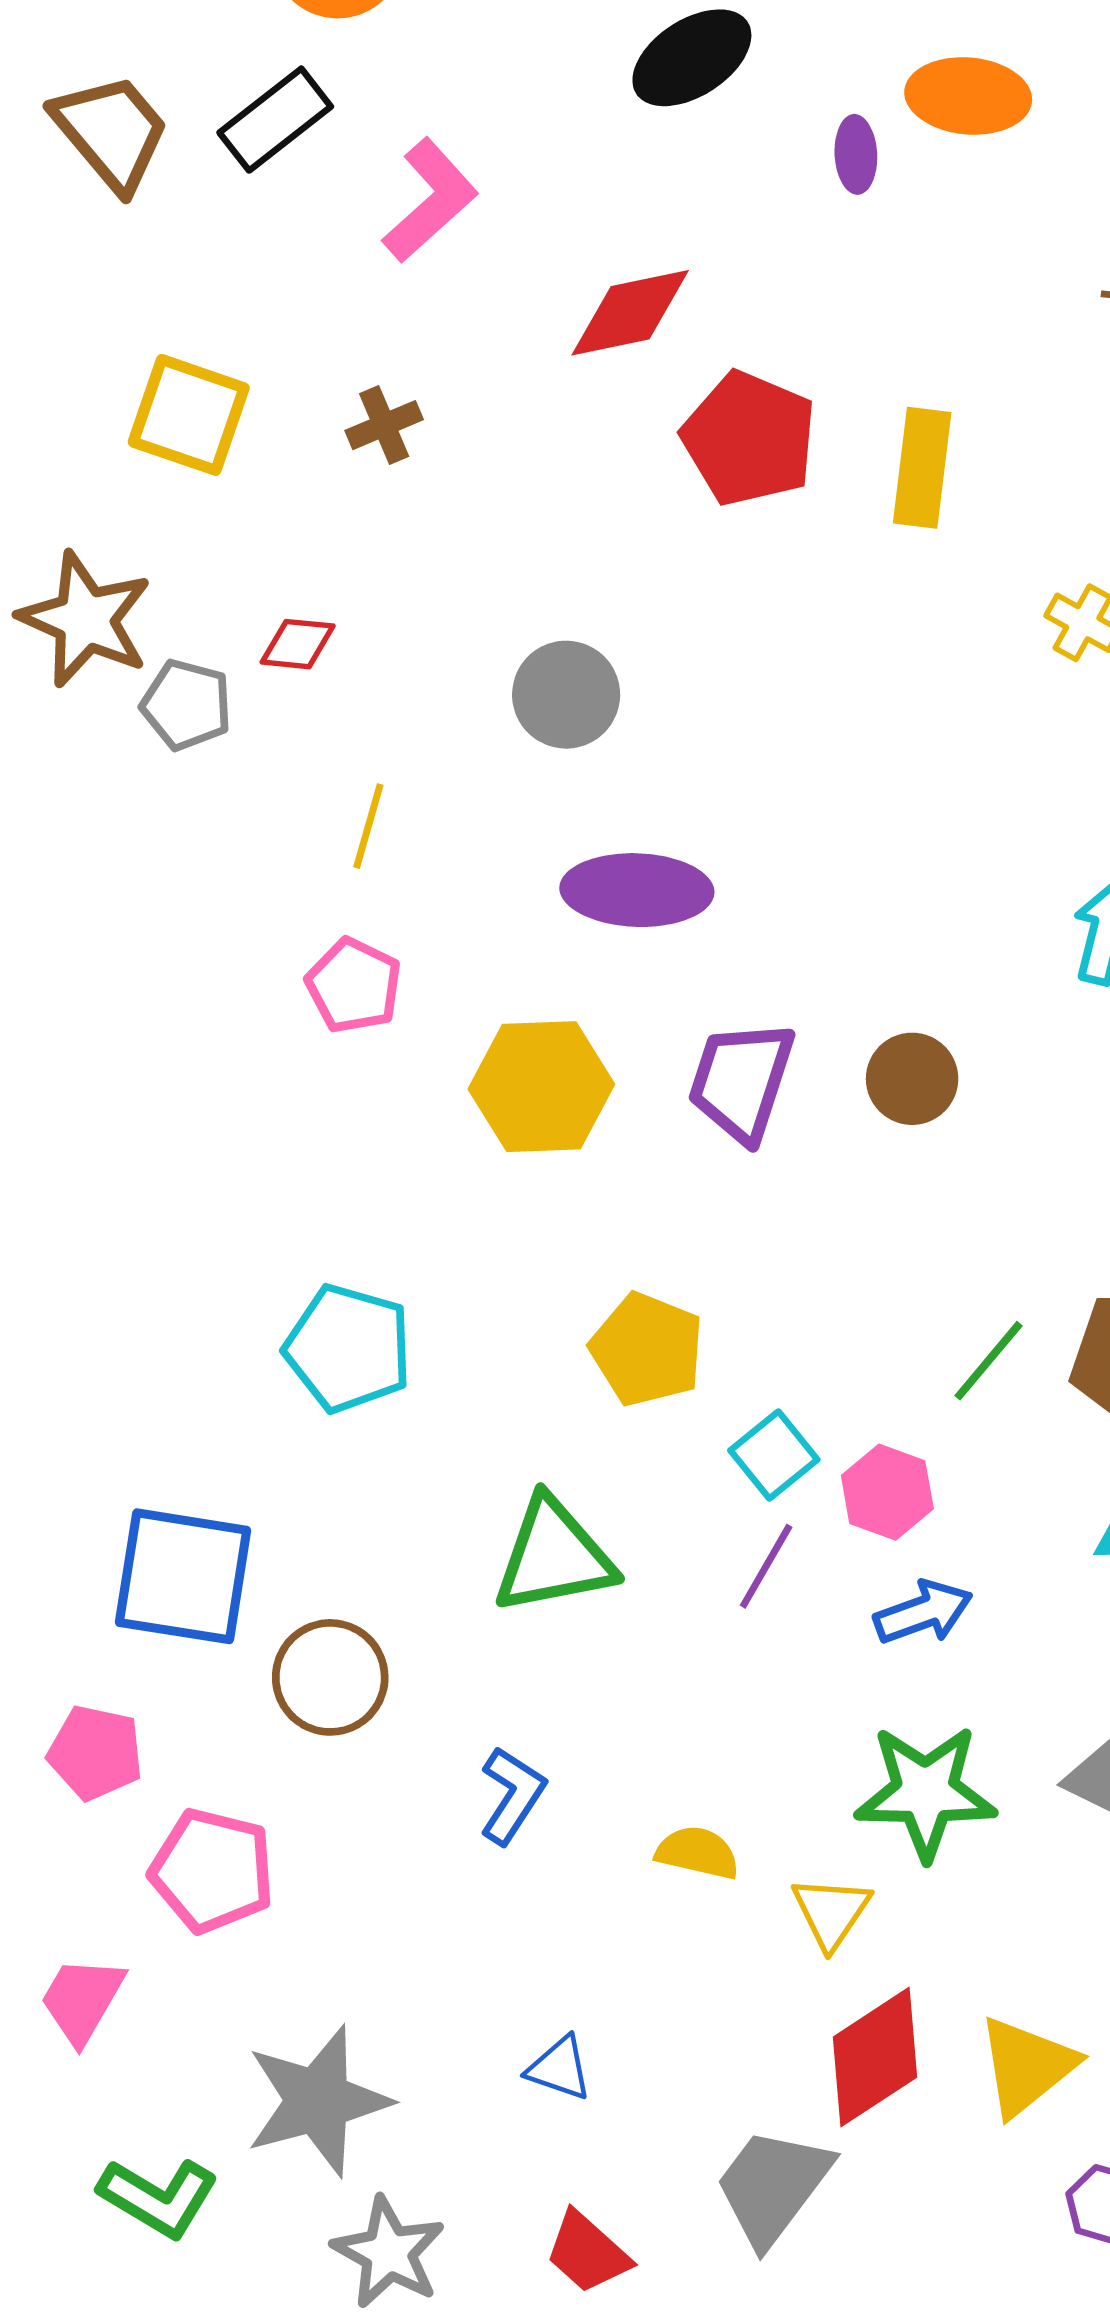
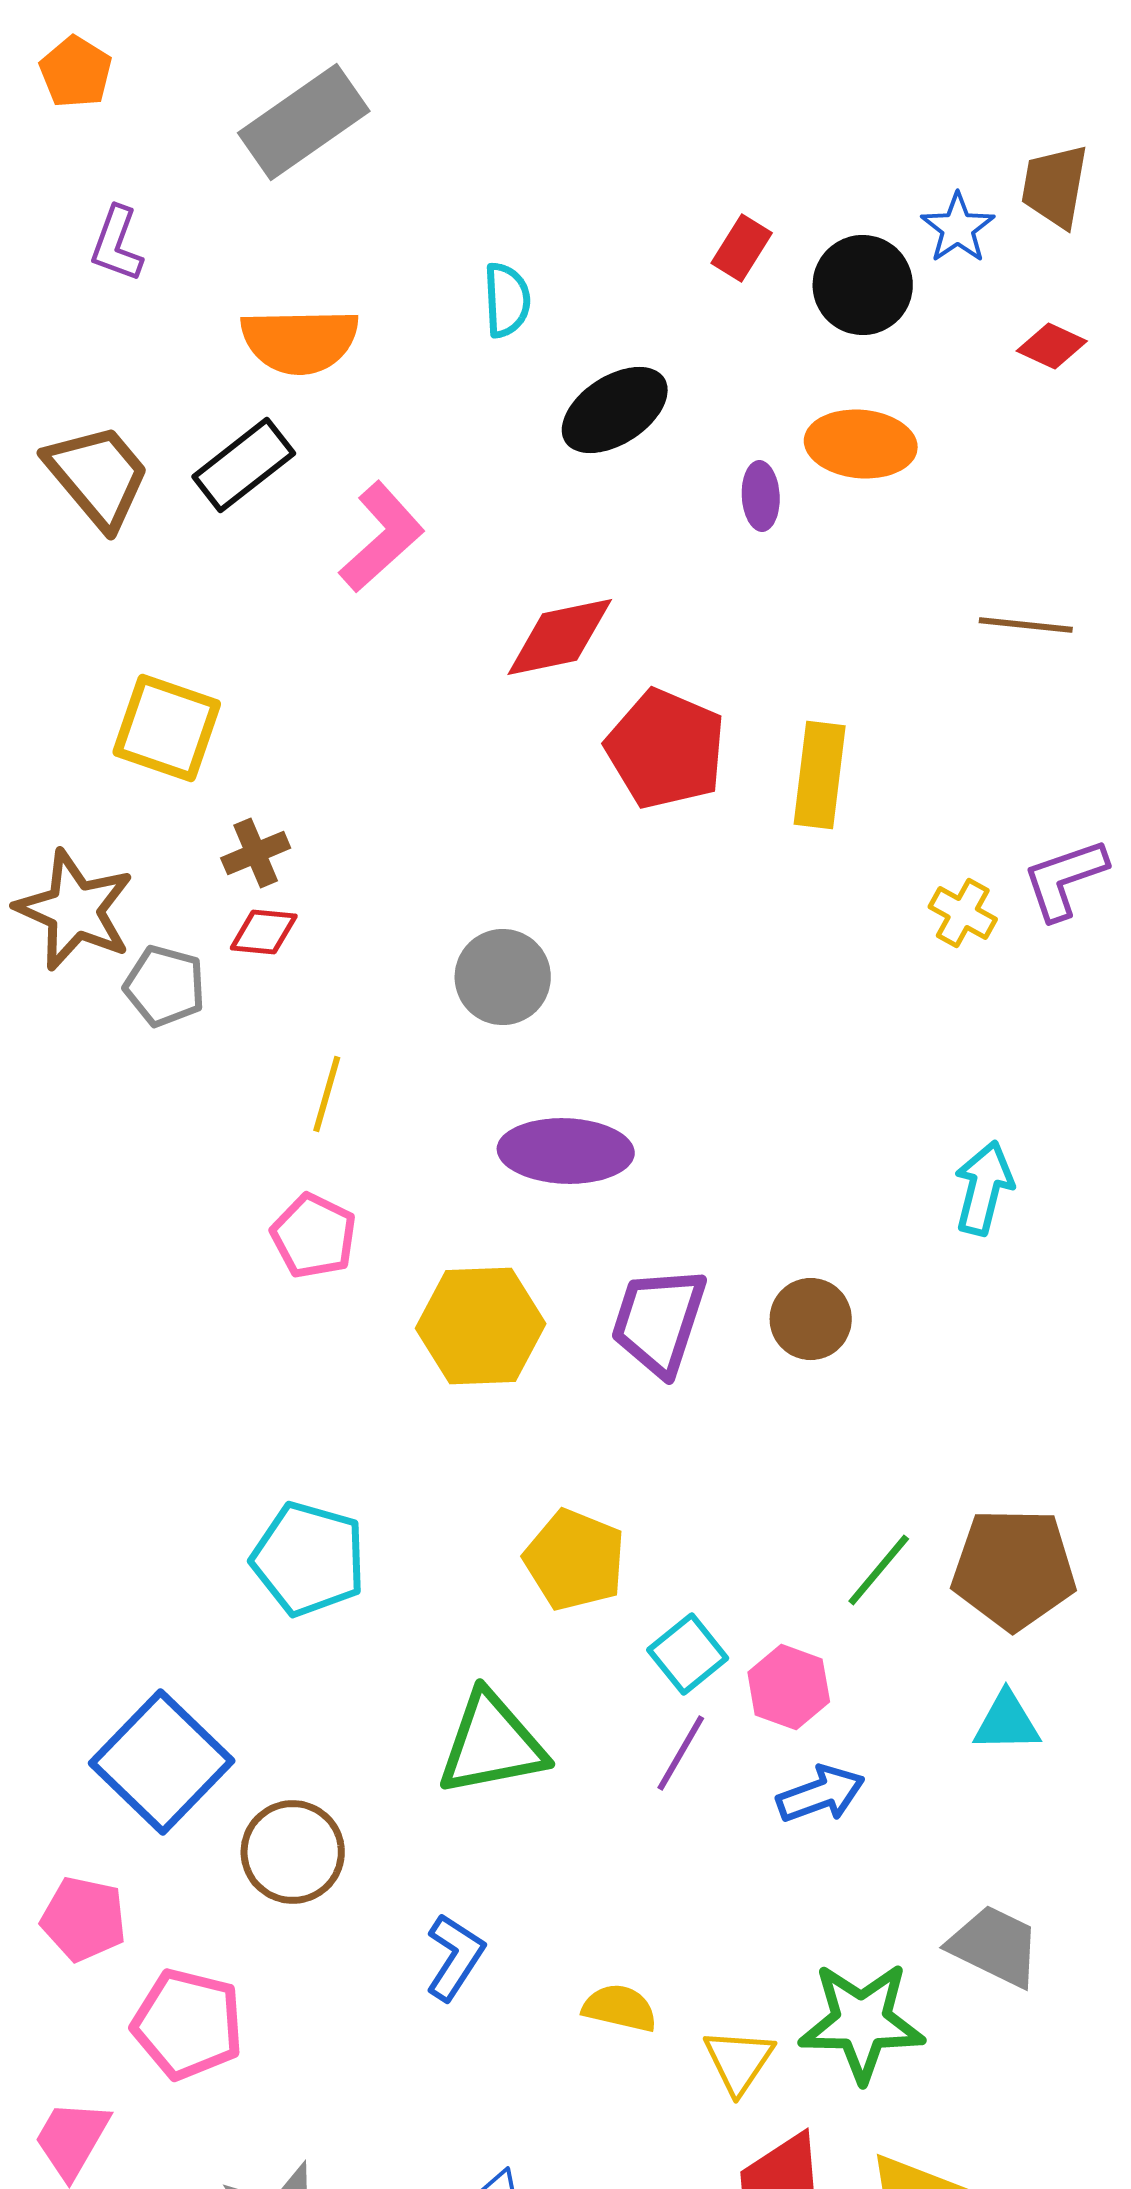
brown cross: (384, 425) -> (256, 853), moved
blue square: (183, 1576) -> (162, 1762), turned 35
green star: (926, 1792) -> (862, 2022), moved

